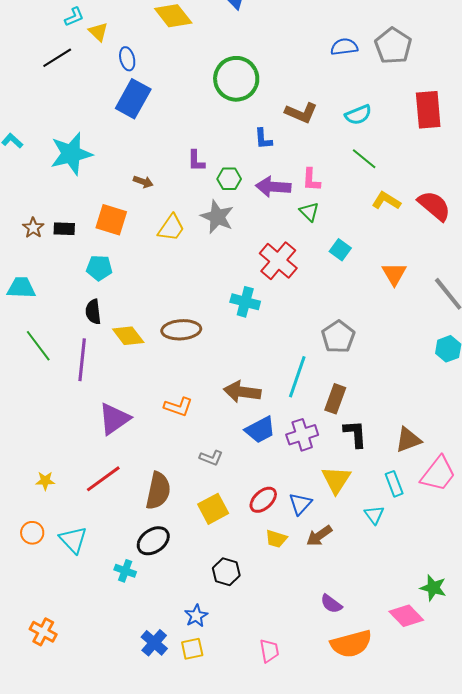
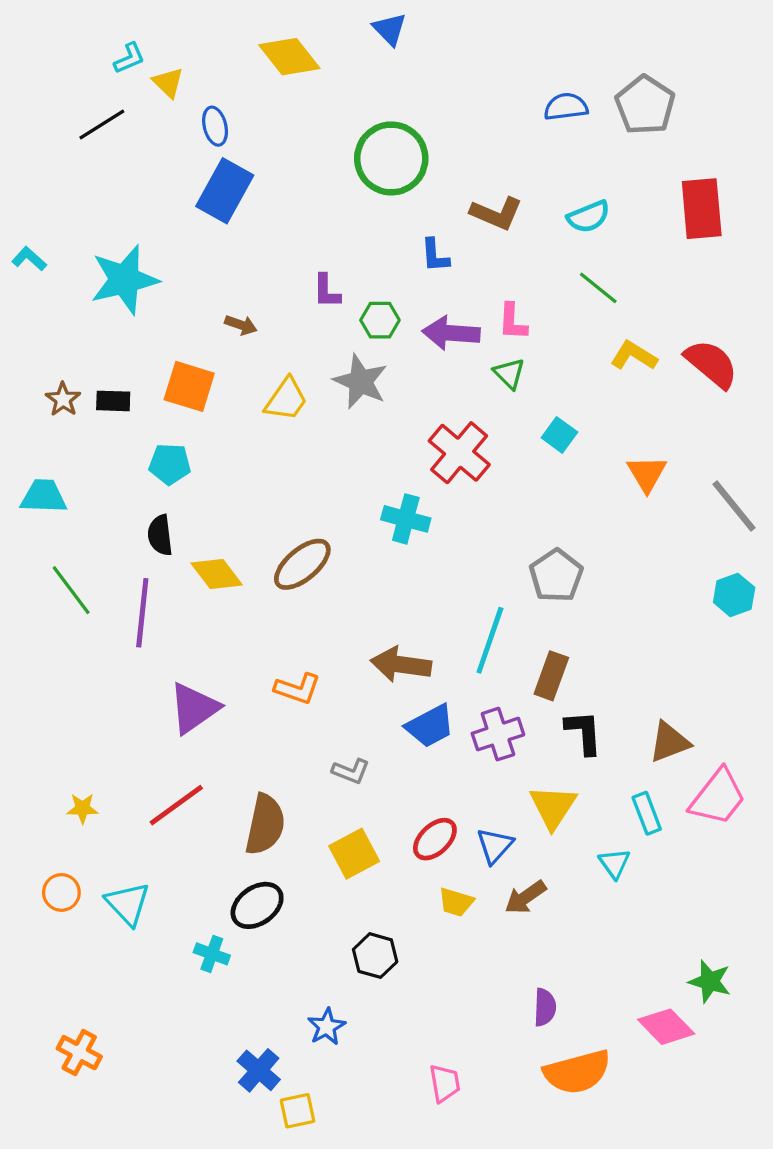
brown ellipse: (181, 330) -> (302, 564), turned -36
purple semicircle: (331, 604) -> (545, 1007), turned -125
yellow square: (192, 649) -> (297, 1111), moved

